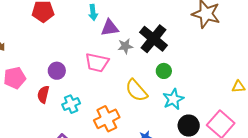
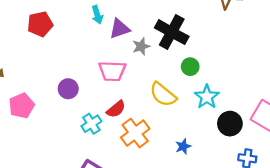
red semicircle: (43, 94) -> (116, 109), moved, turned -132

